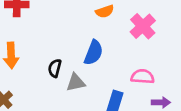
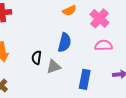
pink semicircle: (143, 77) -> (104, 45), moved

